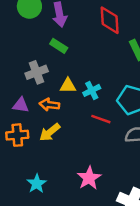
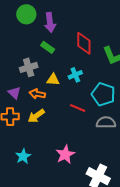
red diamond: (110, 20) -> (84, 43), moved
cyan cross: (92, 90) -> (75, 75), moved
purple triangle: (21, 105) -> (14, 93), turned 32

